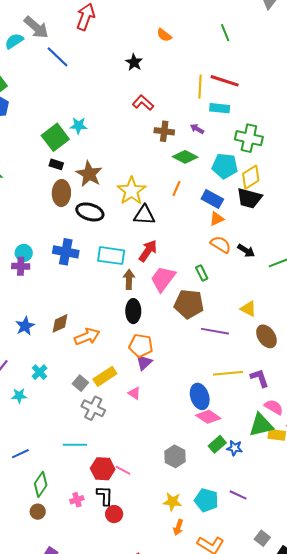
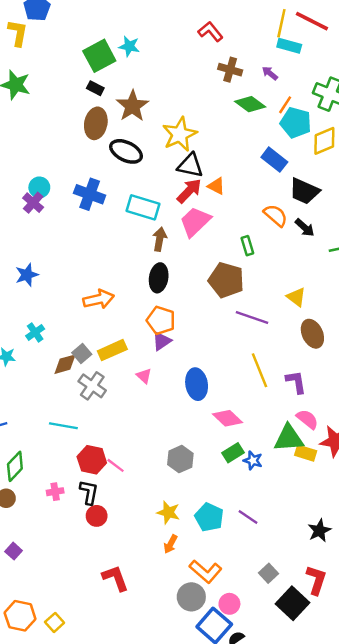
cyan rectangle: (220, 108) -> (289, 46), moved
orange line: (176, 189) -> (285, 105), moved
black trapezoid: (249, 198) -> (304, 191), moved
orange triangle: (217, 219) -> (216, 186), moved, turned 42
red arrow: (148, 251) -> (189, 191), moved
purple cross: (21, 266) -> (33, 203), turned 30
pink trapezoid: (163, 279) -> (195, 222), moved
brown diamond: (60, 323) -> (65, 364), moved
yellow line: (228, 373) -> (260, 370), turned 64
blue ellipse: (200, 396) -> (197, 384), moved

